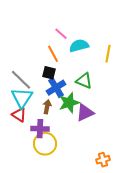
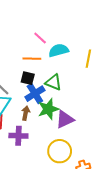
orange line: (53, 54) -> (32, 59), turned -60
green triangle: (84, 81) -> (53, 82), moved
yellow circle: (45, 144) -> (60, 151), moved

